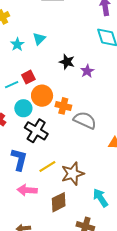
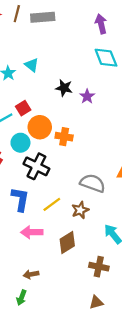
cyan triangle: (39, 39) -> (32, 65), turned -32
gray semicircle: (85, 120) -> (93, 183), moved
brown star: (73, 174) -> (80, 210), size x0.7

